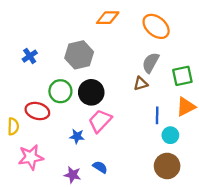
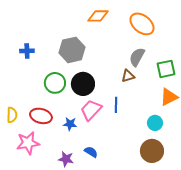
blue cross: (30, 56) -> (27, 51), turned 32
red ellipse: (37, 111) -> (41, 116), moved
blue line: (157, 115) -> (116, 105), moved

